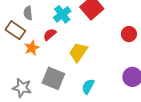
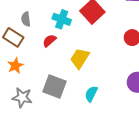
cyan cross: (62, 14) -> (62, 19), turned -30
orange star: (32, 48) -> (15, 66), moved

